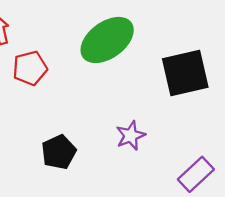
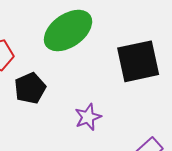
black pentagon: (59, 152) -> (30, 88), moved

